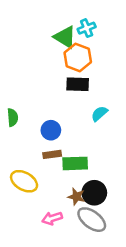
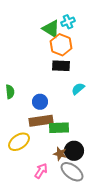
brown rectangle: (52, 154) -> (41, 121), size x1.6
yellow ellipse: (24, 181) -> (19, 142), turned -65
pink arrow: (52, 218) -> (41, 171), turned 140

